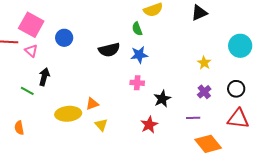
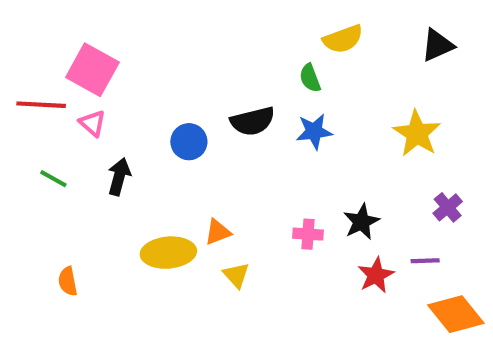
blue circle: (64, 38) -> (189, 142), moved
yellow star: (204, 63) -> (417, 133), moved, size x1.6
pink cross: (137, 83) -> (308, 234), moved
green line: (27, 91) -> (53, 179), moved
red star: (149, 125) -> (376, 275), moved

